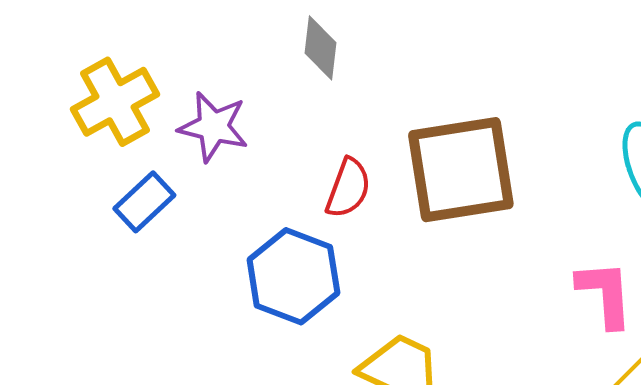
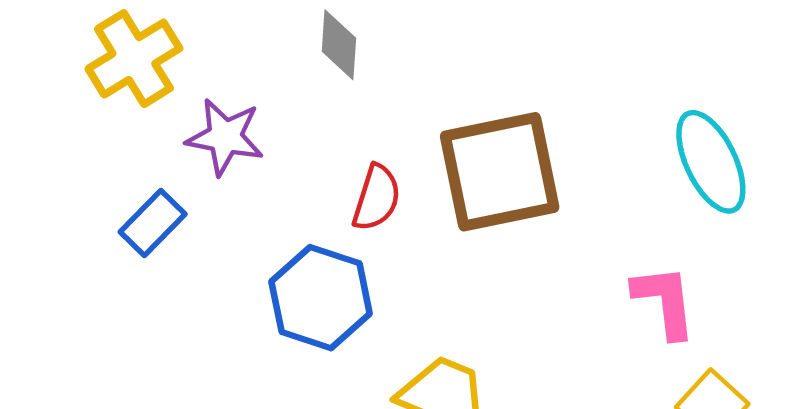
yellow cross: (115, 102) -> (134, 59), moved

